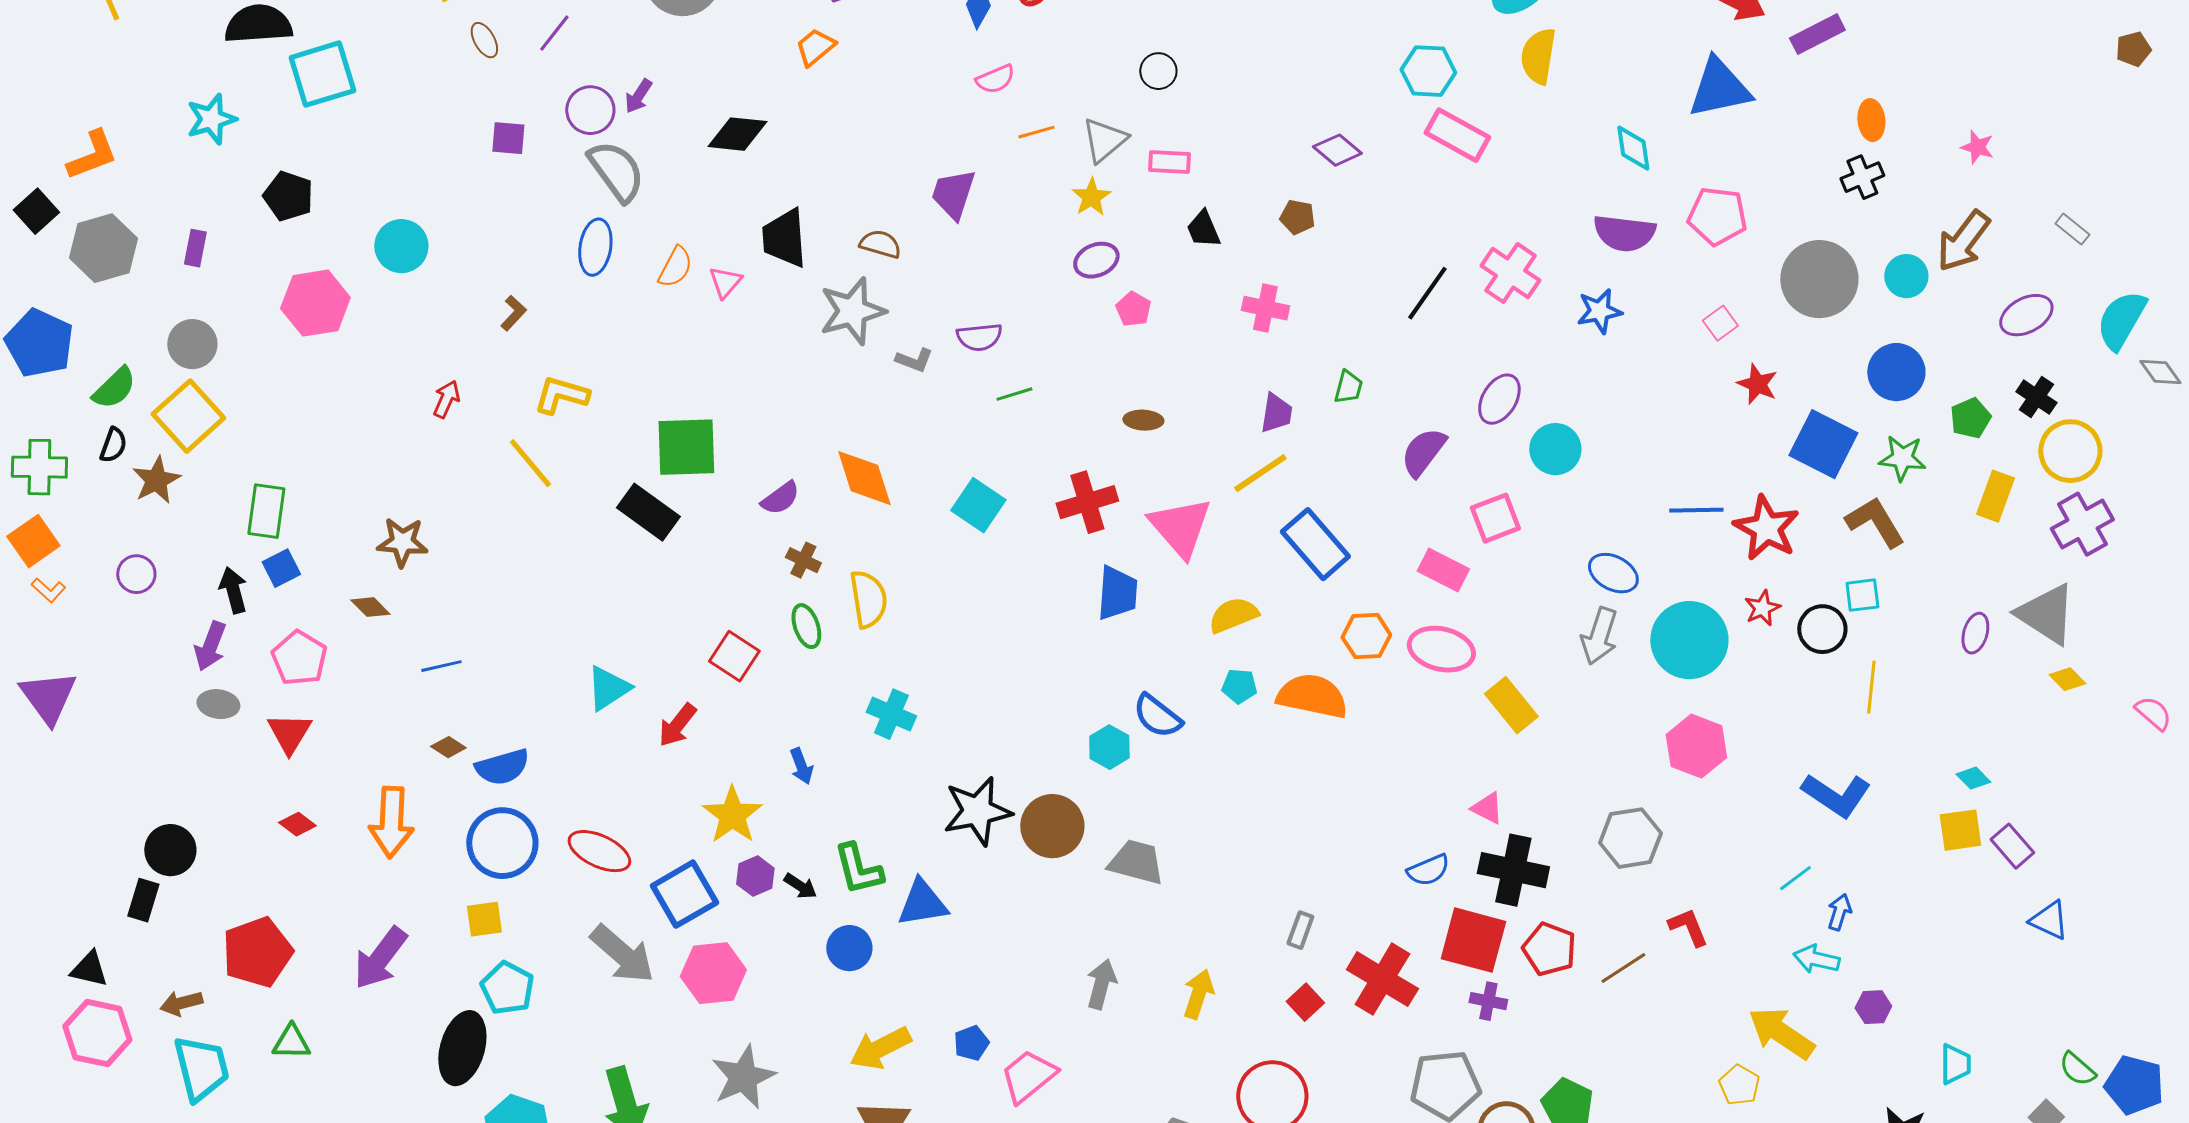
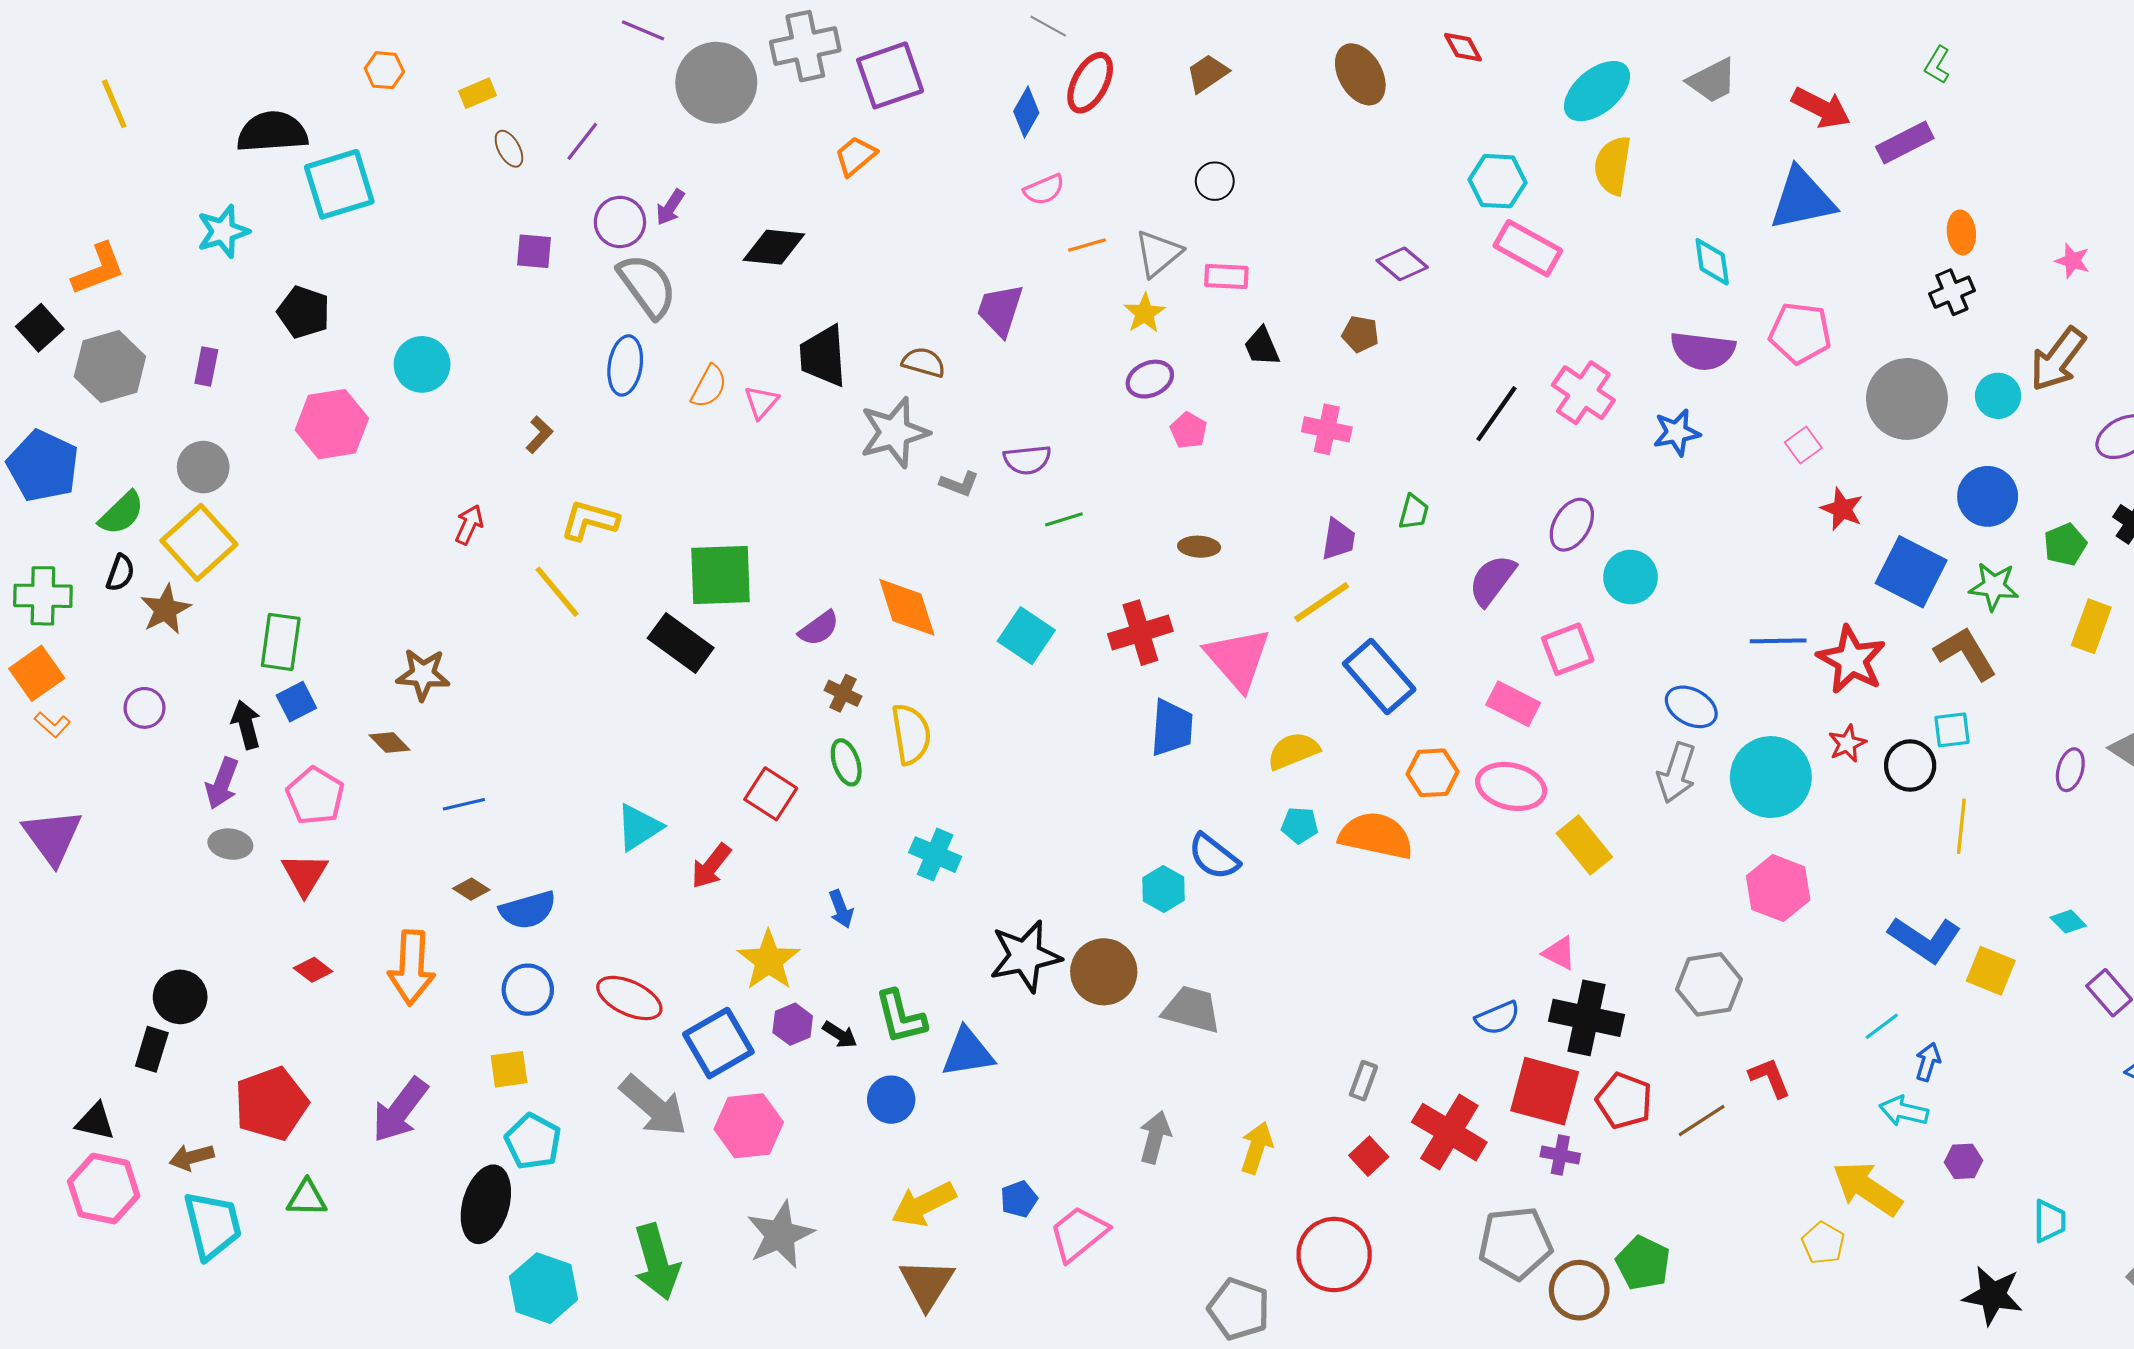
yellow square: (1960, 830) -> (1991, 971), moved, turned 30
blue circle: (502, 843) -> (528, 990), size x0.7

